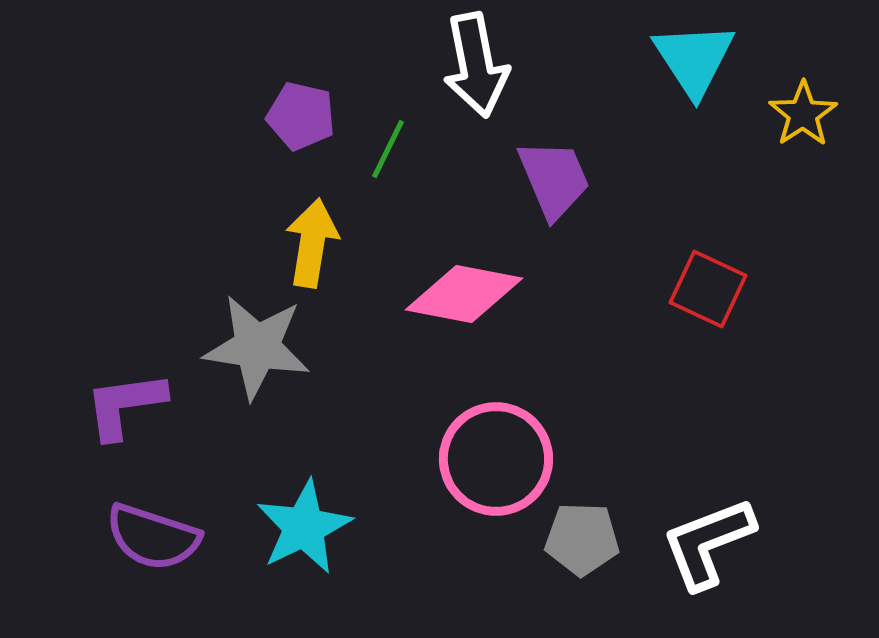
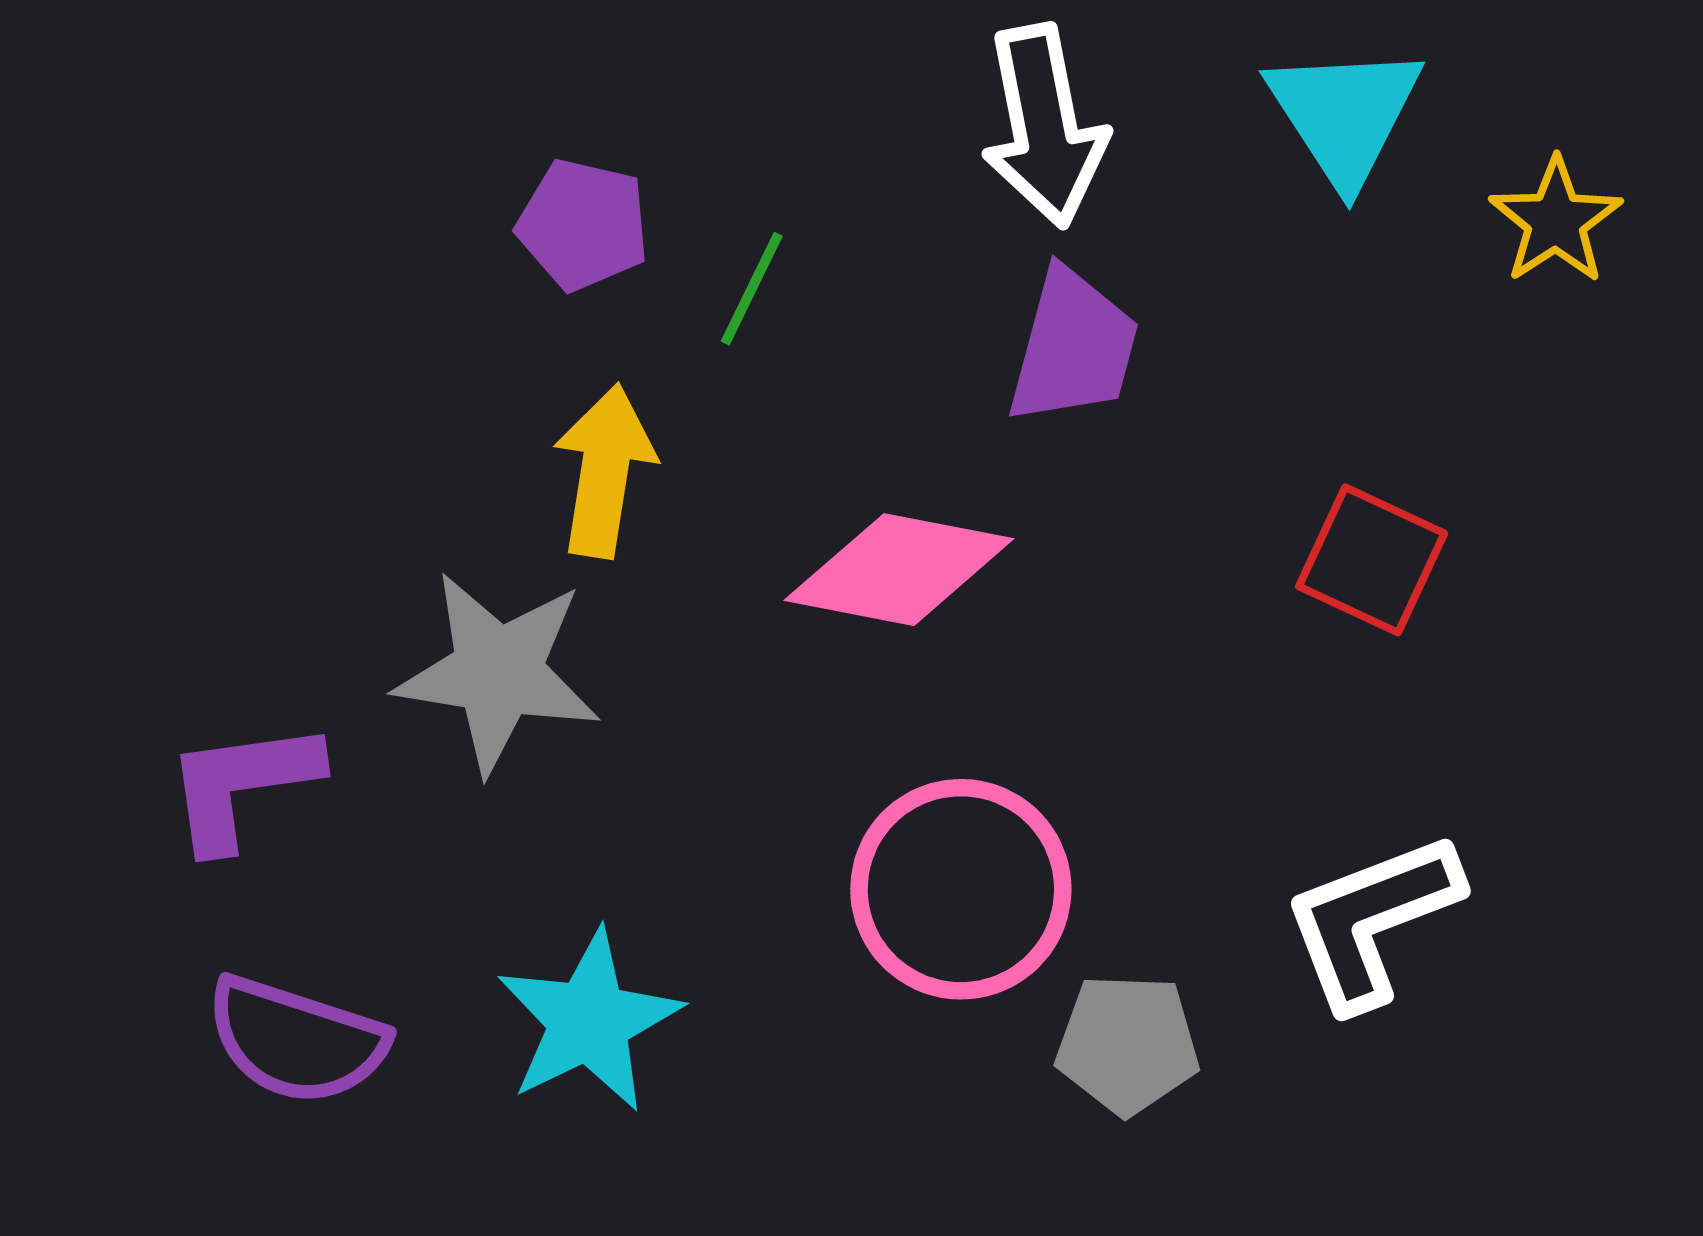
white arrow: (476, 65) -> (1044, 126), moved
purple trapezoid: (554, 179) -> (1073, 347), turned 38
white L-shape: (708, 543) -> (1372, 920), moved

